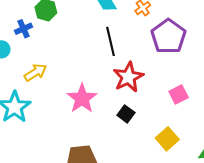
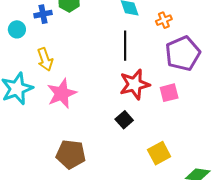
yellow arrow: (35, 72) -> (45, 59), turned 90
pink square: (179, 95) -> (169, 93), moved
pink star: (82, 98) -> (62, 94), moved

